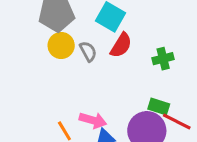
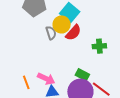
yellow circle: (61, 45) -> (62, 24), moved
green rectangle: (159, 107) -> (82, 75), moved

